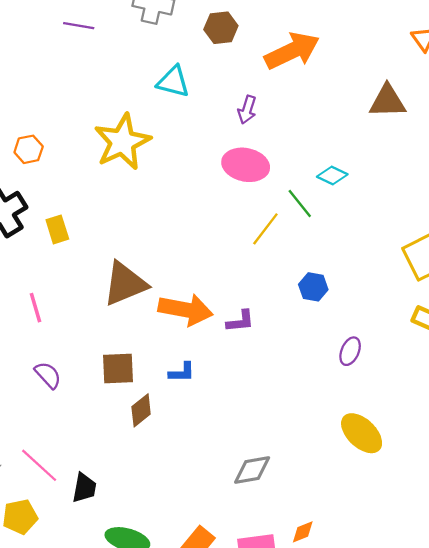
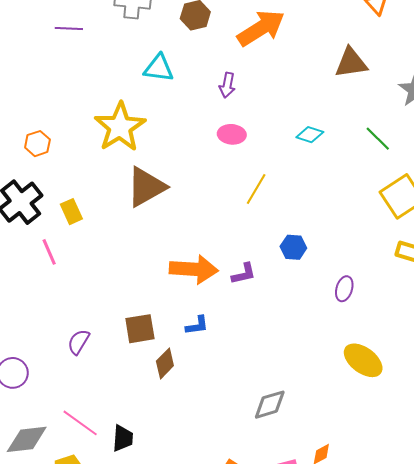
pink ellipse: (246, 165) -> (232, 134), size x0.7
green line: (300, 203) -> (378, 139), moved
brown triangle: (125, 284) -> (146, 187), moved
blue hexagon: (313, 287) -> (293, 247), moved
pink line: (35, 308) -> (49, 252), moved
purple semicircle: (48, 375) -> (79, 342), turned -100

